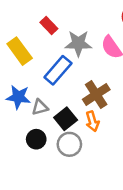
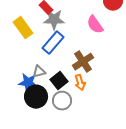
gray star: (78, 43) -> (54, 20), moved
blue star: (18, 97) -> (28, 83), moved
black circle: (36, 139) -> (36, 97), size x1.5

